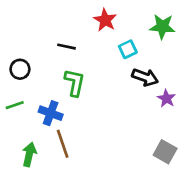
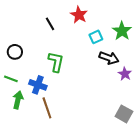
green star: (162, 27) -> (122, 31), moved, turned 30
black line: (67, 47) -> (50, 24), moved, turned 48
green line: (15, 105) -> (11, 79), turned 40
green arrow: (29, 154) -> (18, 100), moved

